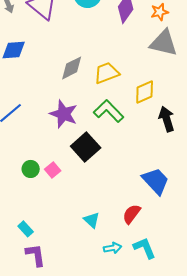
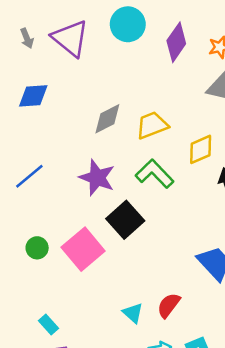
green circle: (31, 169) -> (37, 248), moved
pink square: (53, 170) -> (83, 249), size x2.0
red semicircle: (132, 214) -> (169, 305), moved

